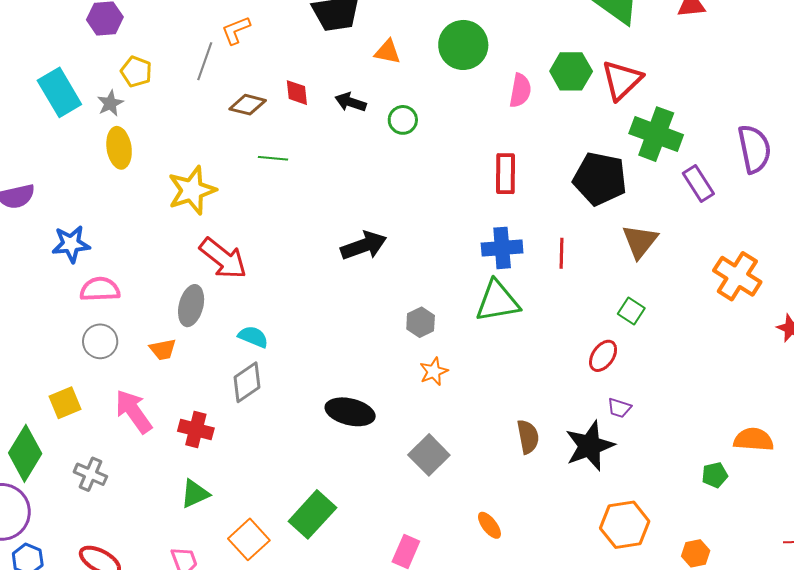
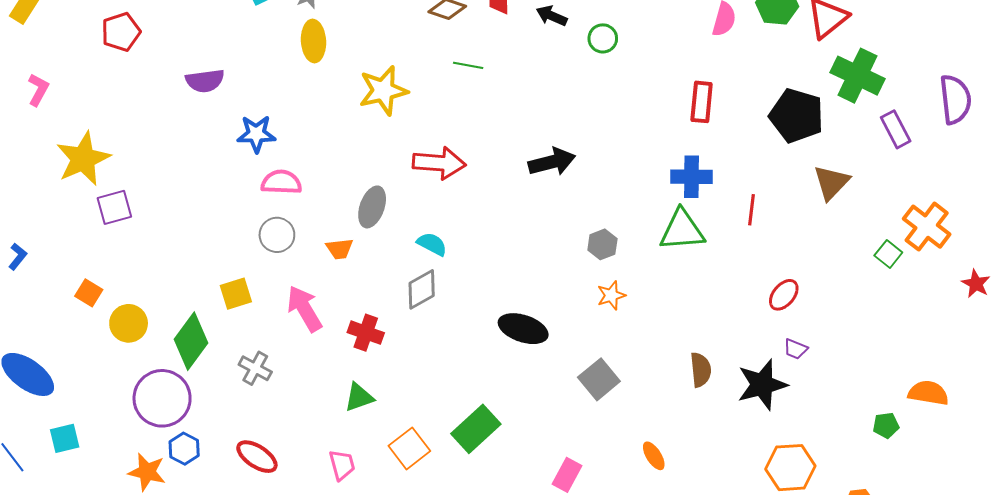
red line: (562, 253) -> (752, 210), moved
red arrow: (223, 258) -> (439, 163), moved, turned -39
green square: (631, 311) -> (888, 254), moved

